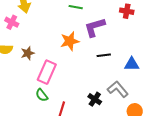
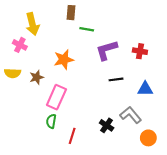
red cross: (127, 11) -> (140, 51), moved
orange star: (70, 41) -> (64, 60), moved
green semicircle: (42, 95) -> (51, 121), turned 48

